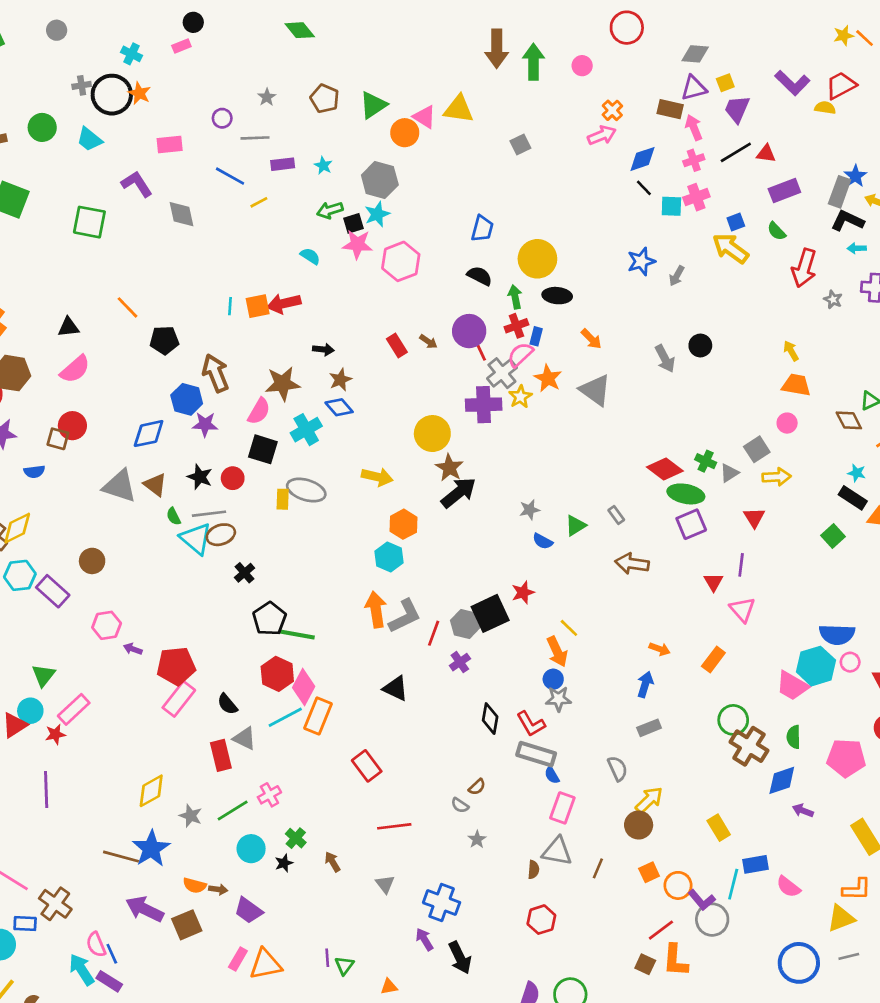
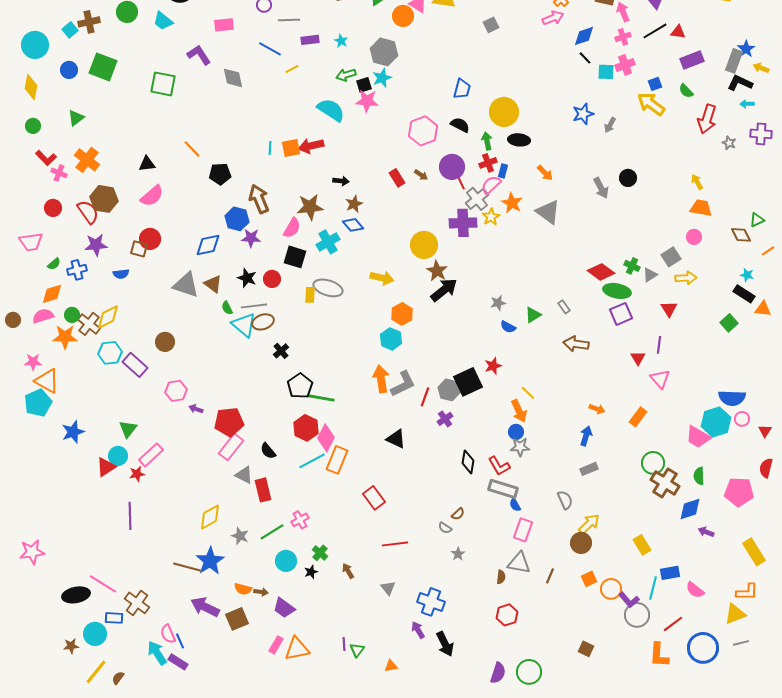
cyan semicircle: (310, 256) -> (331, 110), size x1.8
pink hexagon: (401, 261) -> (423, 131), moved
gray triangle: (244, 738) -> (244, 475), moved
red line: (661, 930) -> (673, 624), moved
orange L-shape: (675, 960) -> (659, 655), moved

